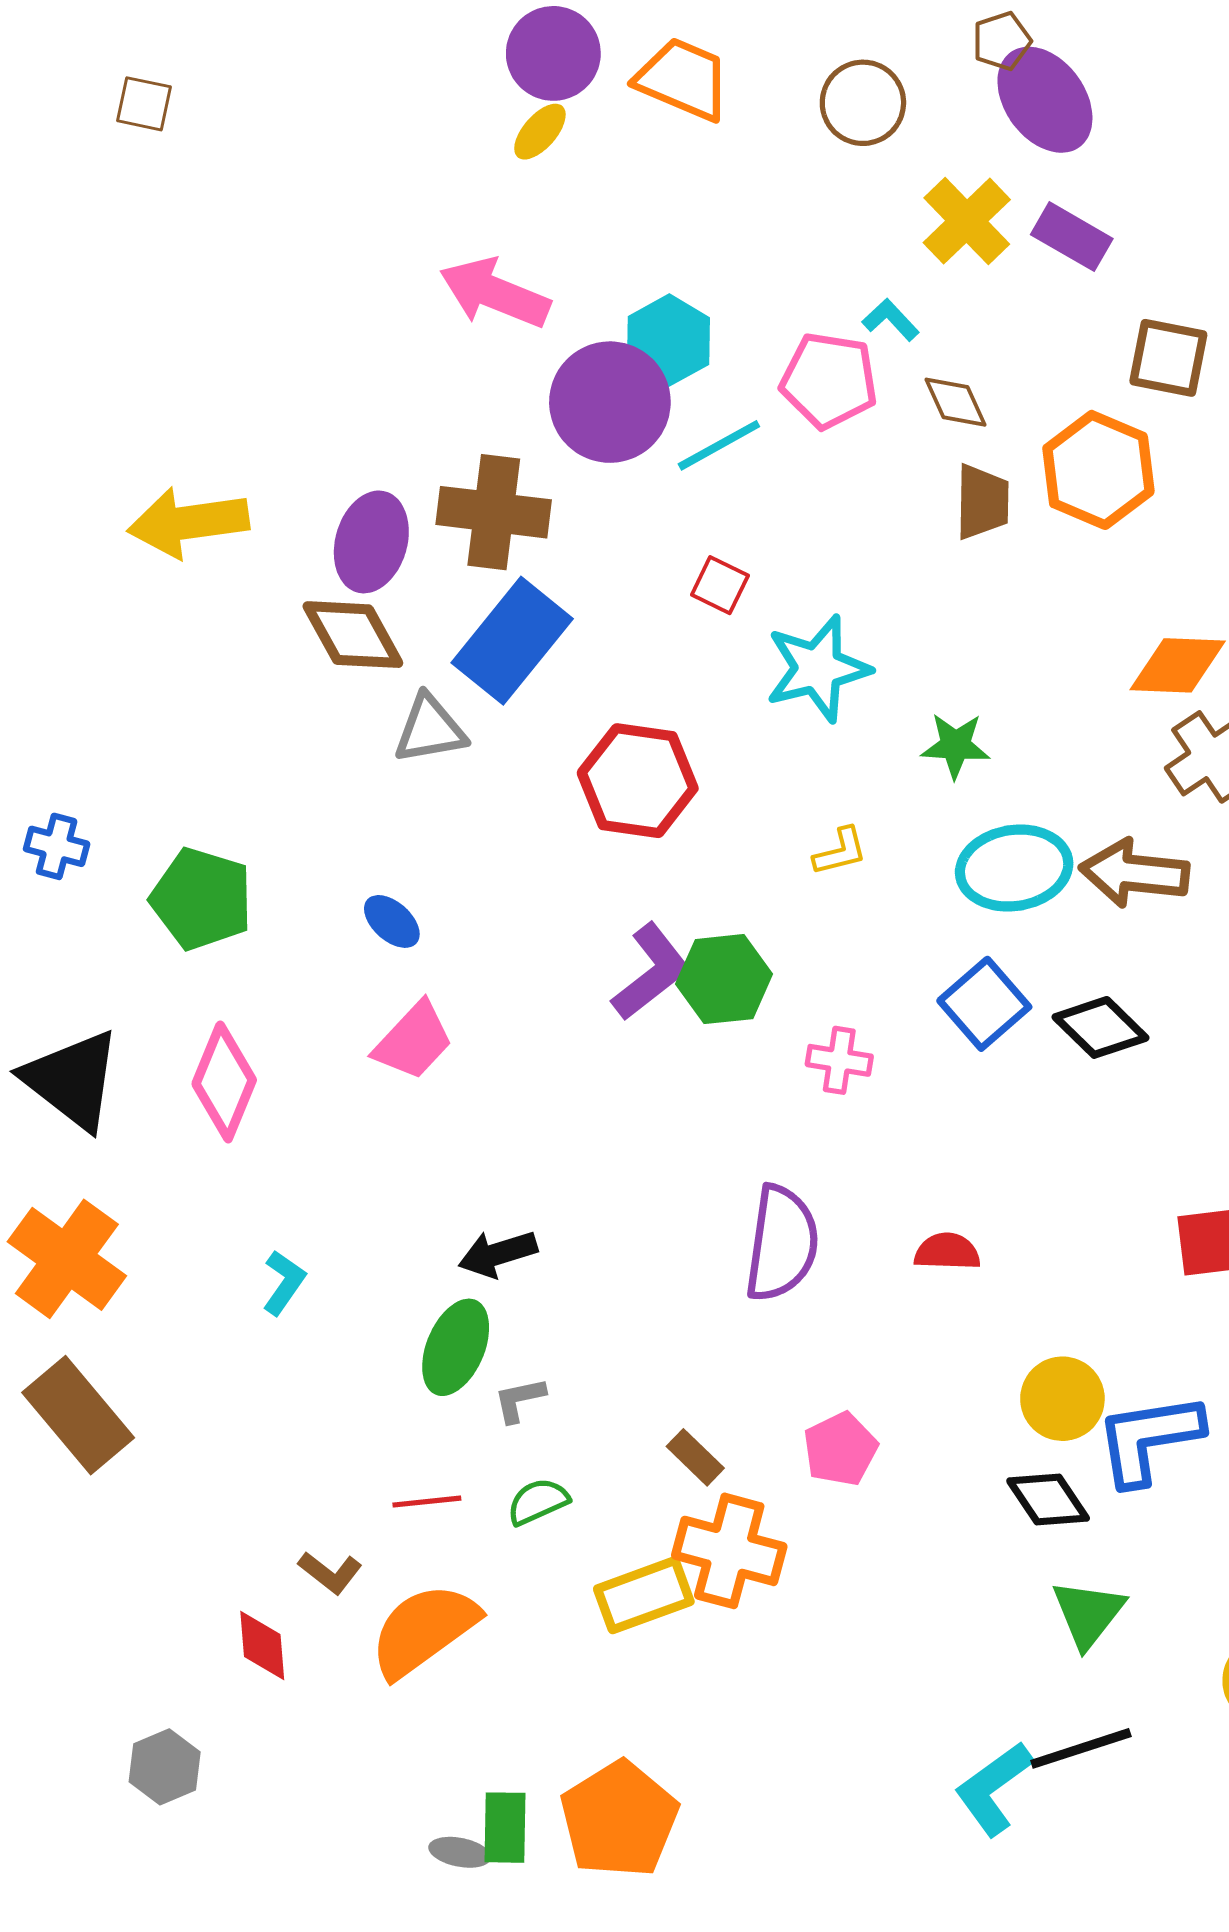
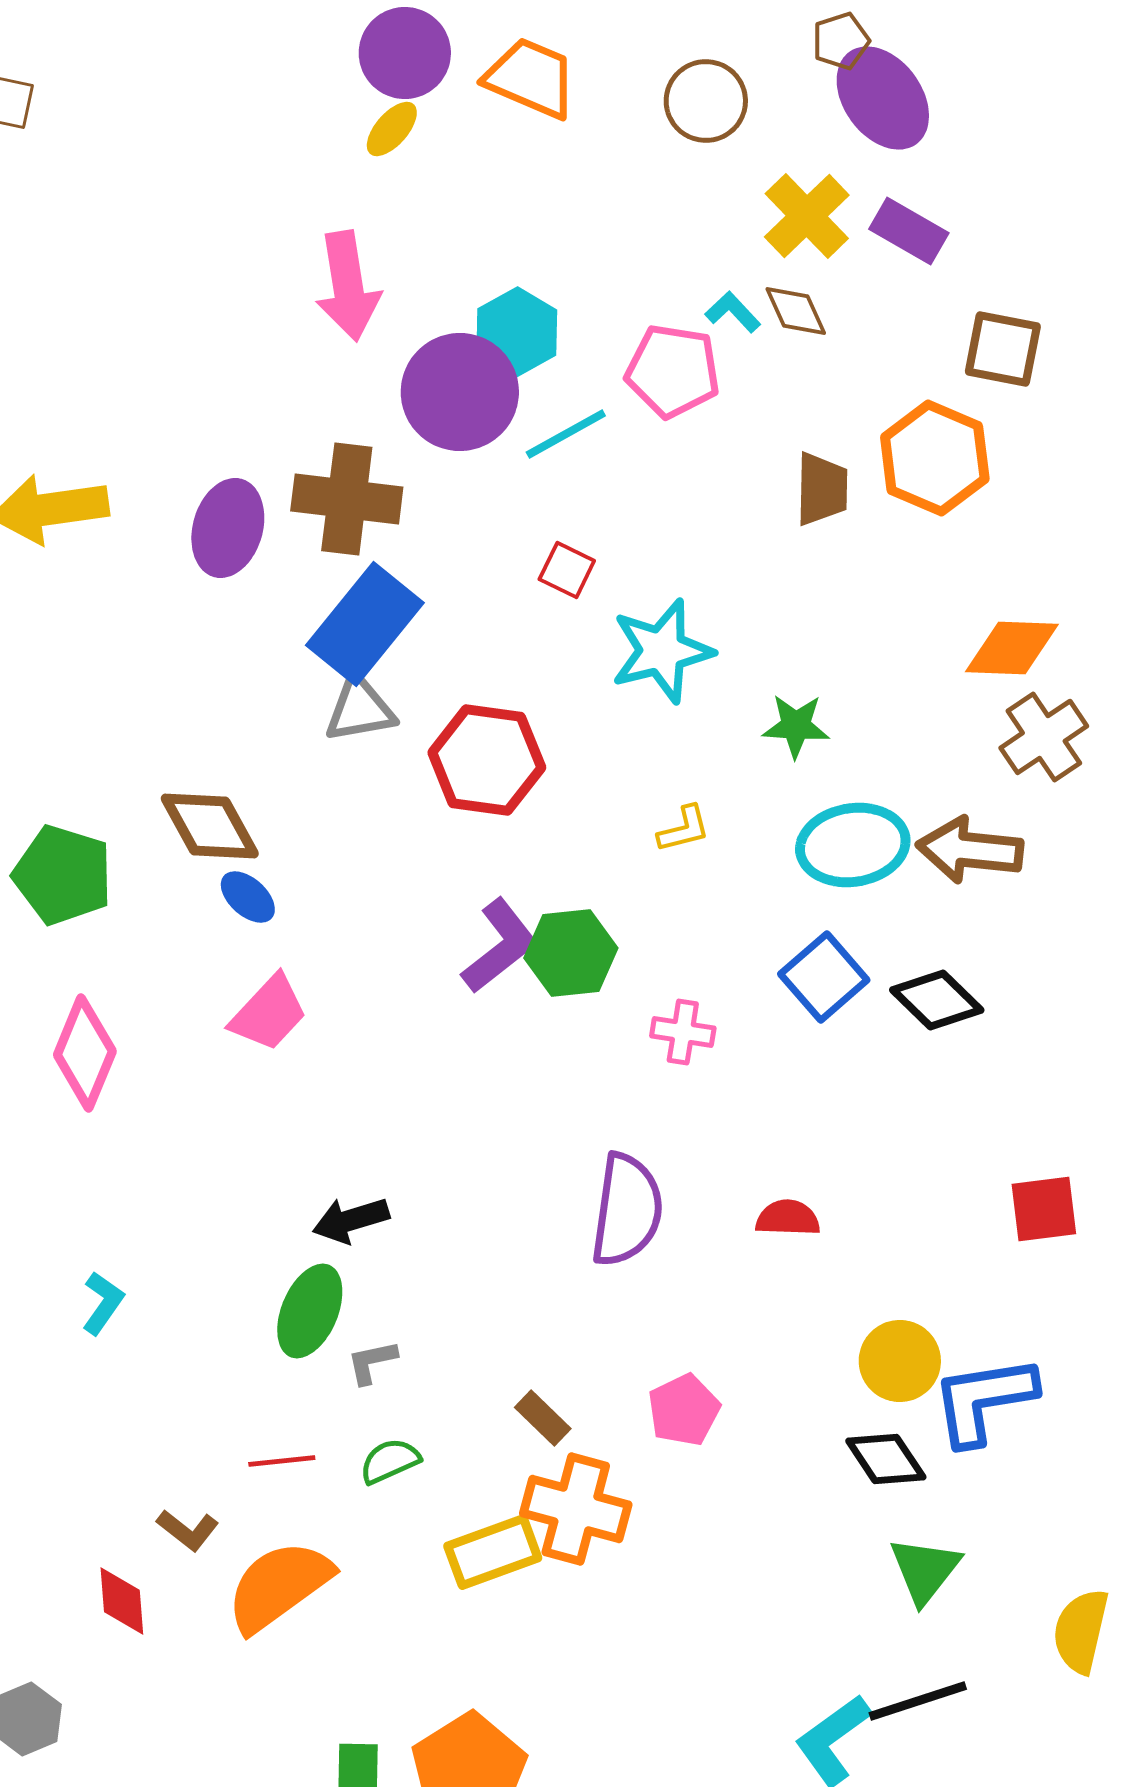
pink arrow: (495, 293) -> (348, 286), turned -121
brown diamond: (955, 402) -> (796, 311), moved
brown diamond: (353, 635) -> (210, 826), moved
gray triangle: (430, 729) -> (360, 709), moved
cyan L-shape: (284, 1282) -> (103, 1303), moved

